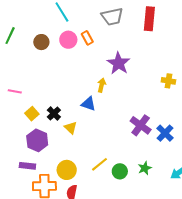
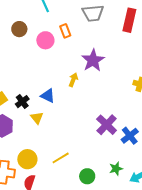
pink circle: (68, 40) -> (45, 40), moved
blue triangle: (88, 104) -> (48, 96), moved
green star: (145, 168) -> (116, 169), moved
green circle: (120, 171) -> (87, 176), moved

